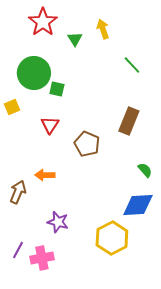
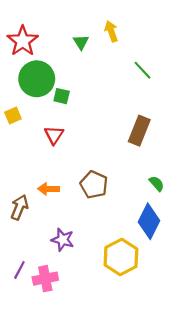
red star: (43, 22) -> (23, 41), moved
brown pentagon: (87, 144) -> (94, 185), moved
blue diamond: (138, 205) -> (149, 221), turned -60

